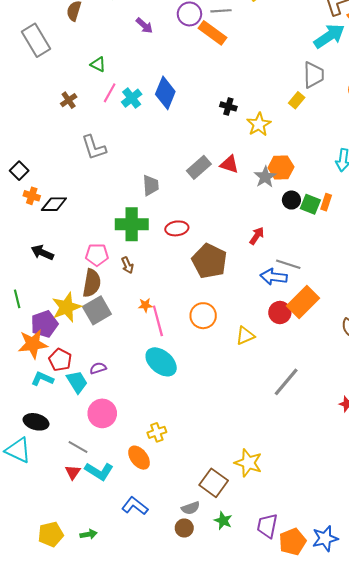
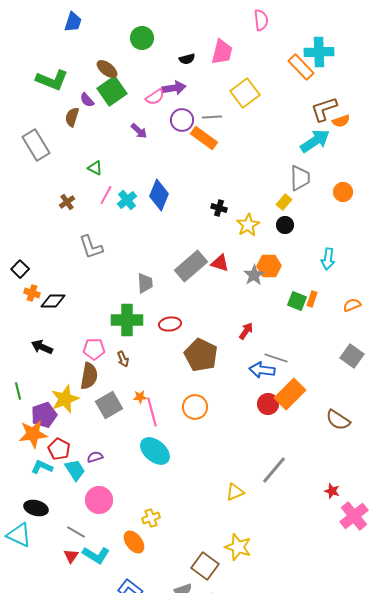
gray rectangle: (199, 167) -> (191, 266), size x1.4
black circle: (291, 200) -> (285, 225), moved
gray square: (97, 310) -> (109, 405), moved
yellow triangle: (245, 336) -> (235, 492), moved

